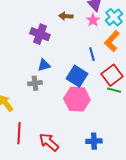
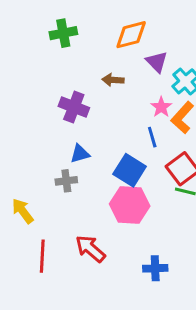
pink star: (93, 20) -> (161, 107), moved
red arrow: (49, 142) -> (90, 249), moved

